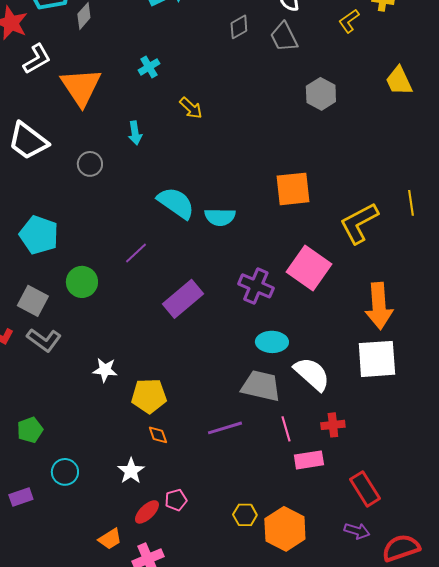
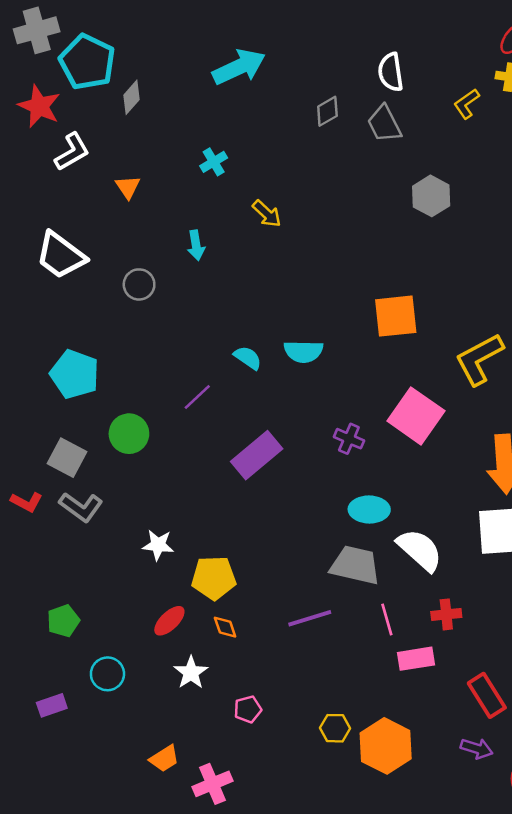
orange triangle: (81, 87) -> (128, 187), size x0.5
cyan semicircle: (176, 203) -> (248, 358), moved, size x0.6
purple cross: (256, 286) -> (349, 439), size x0.7
red ellipse: (147, 512) -> (169, 621), moved

